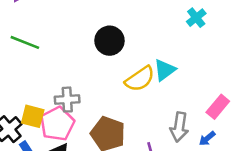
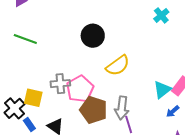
cyan triangle: (165, 70) -> (162, 90), moved
pink pentagon: (57, 124) -> (80, 89), moved
gray arrow: (179, 127) -> (122, 108), moved

